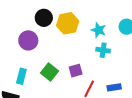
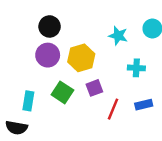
yellow hexagon: (68, 23) -> (81, 58), moved
purple circle: (28, 40) -> (48, 55), moved
cyan cross: (103, 50) -> (136, 68), moved

